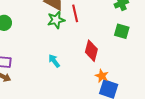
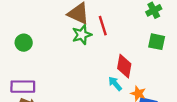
cyan arrow: (54, 61) -> (115, 84), moved

